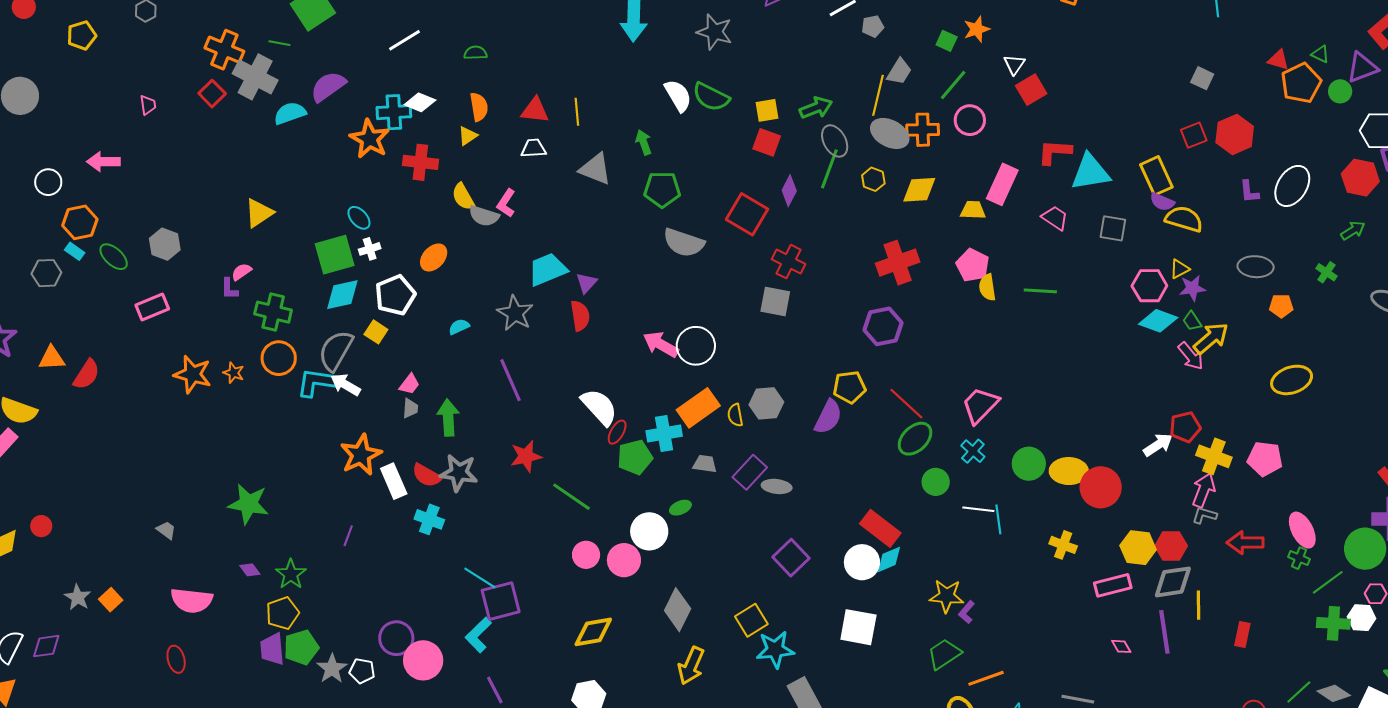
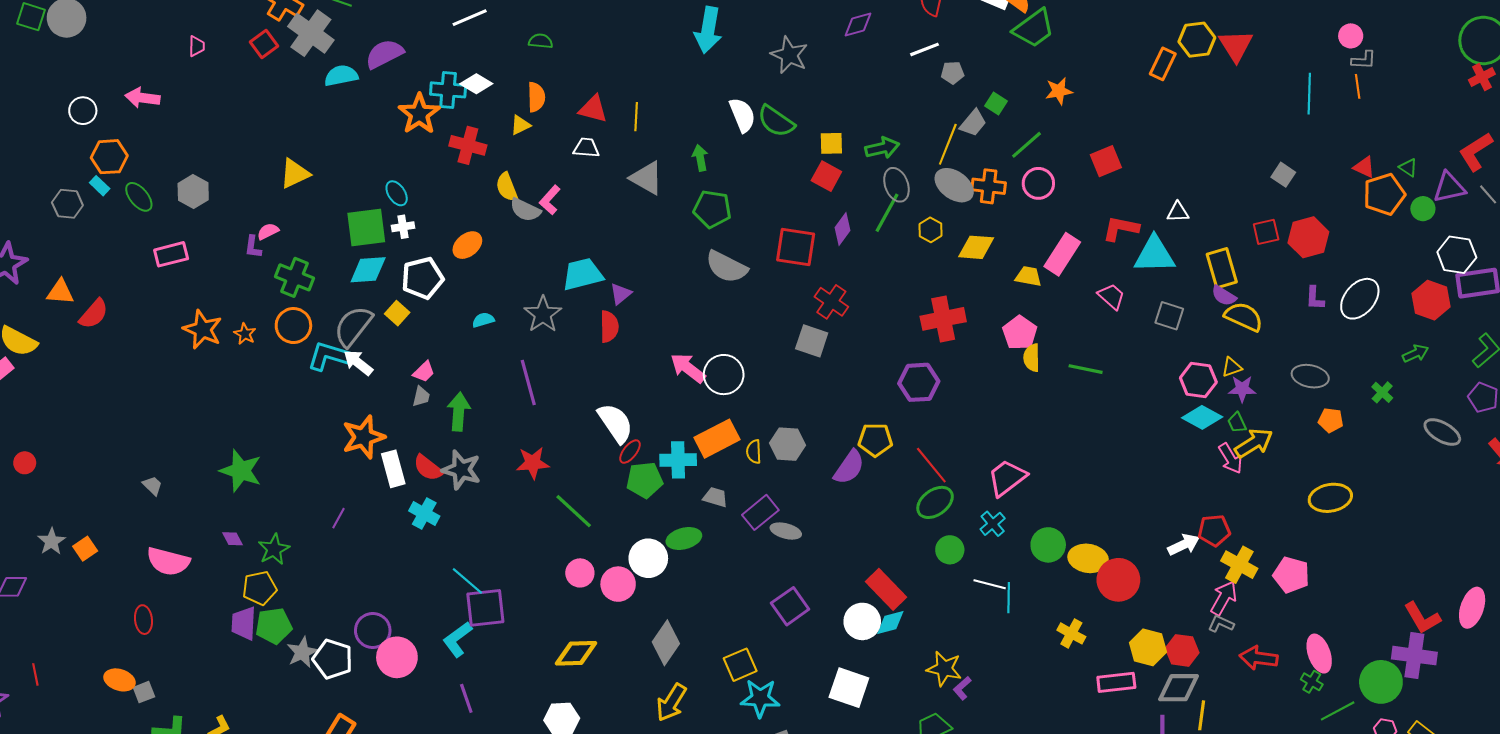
green square: (947, 41) -> (996, 103), moved
white triangle: (1014, 65) -> (1178, 212), moved, turned 45
red square: (747, 214) -> (796, 247), turned -30
green ellipse: (680, 508) -> (684, 539), size x1.5
white pentagon: (362, 671) -> (333, 659), size x1.5

